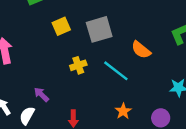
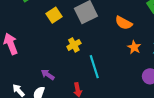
cyan line: (116, 71) -> (94, 67), moved, turned 45
orange star: (123, 111) -> (134, 47), moved

